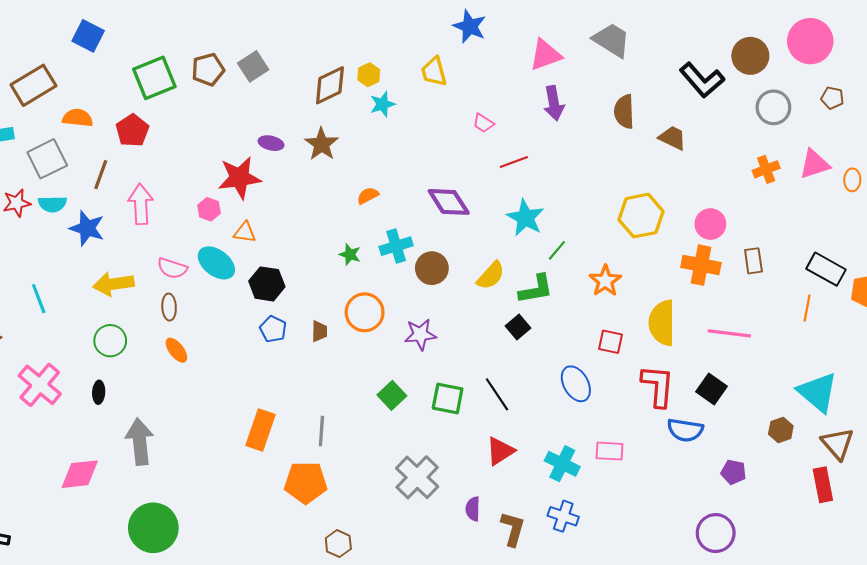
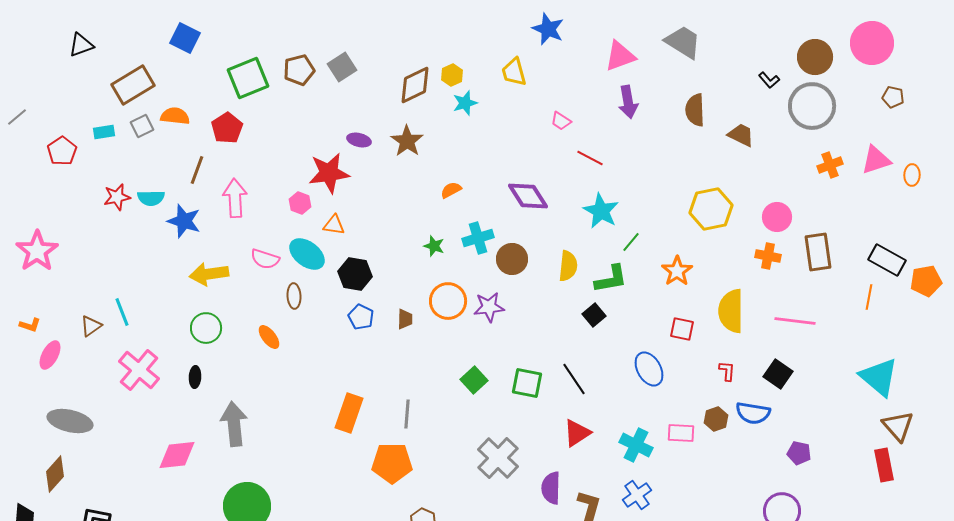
black L-shape: (702, 80) -> (769, 80), size x0.5
gray circle: (773, 107) -> (812, 106), moved, size x1.4
gray square: (47, 159) -> (142, 126), moved, size x0.6
red line: (514, 162) -> (590, 158), turned 48
brown rectangle: (753, 261) -> (818, 252), size x1.5
orange cross: (701, 265) -> (768, 256), size x0.7
yellow semicircle: (491, 276) -> (568, 266), turned -36
cyan line: (39, 299) -> (122, 312), moved
brown ellipse: (169, 307) -> (294, 296), moved
purple star: (420, 334) -> (489, 307), moved
red L-shape: (658, 386) -> (727, 371), size x0.5
brown hexagon: (781, 430) -> (716, 419), moved
purple semicircle: (473, 509) -> (551, 488), size x1.4
blue cross: (563, 516) -> (637, 495), turned 36

